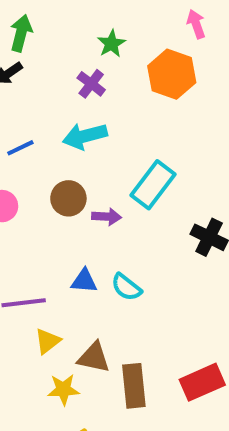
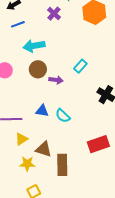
cyan arrow: (85, 136) -> (34, 46), moved
blue line: (20, 148) -> (18, 24), moved
cyan rectangle: (153, 185) -> (80, 66), size x0.6
red rectangle: (202, 382) -> (98, 144), moved

